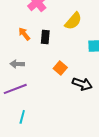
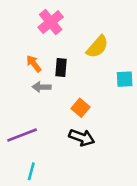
gray arrow: (17, 64) -> (42, 87), moved
black arrow: (82, 84) -> (82, 138), moved

